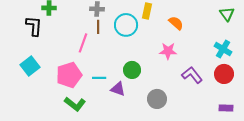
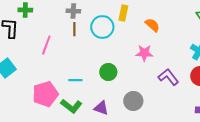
pink line: (83, 43) -> (46, 45), moved
pink pentagon: (69, 75) -> (45, 94), moved
purple triangle: (118, 89) -> (101, 108), moved
green L-shape: (75, 104) -> (71, 106), moved

